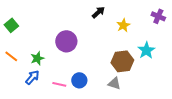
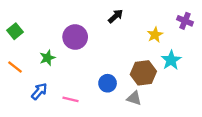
yellow star: (123, 25) -> (155, 35), moved
purple circle: (66, 41) -> (75, 37), moved
green star: (37, 58) -> (47, 58), moved
blue circle: (79, 80) -> (108, 83), moved

